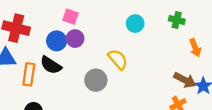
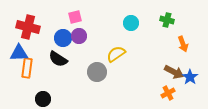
pink square: (70, 17) -> (75, 17), turned -32
yellow semicircle: (118, 59) -> (116, 54), turned -84
orange rectangle: (29, 74) -> (27, 68), moved

